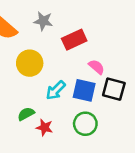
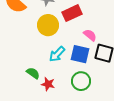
yellow circle: (30, 63) -> (48, 25), moved
green semicircle: (26, 114) -> (33, 73), turned 64

